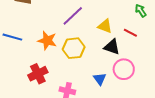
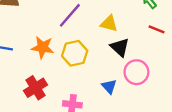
red line: (130, 33) -> (157, 29), moved
black triangle: (112, 47) -> (120, 47), turned 30

